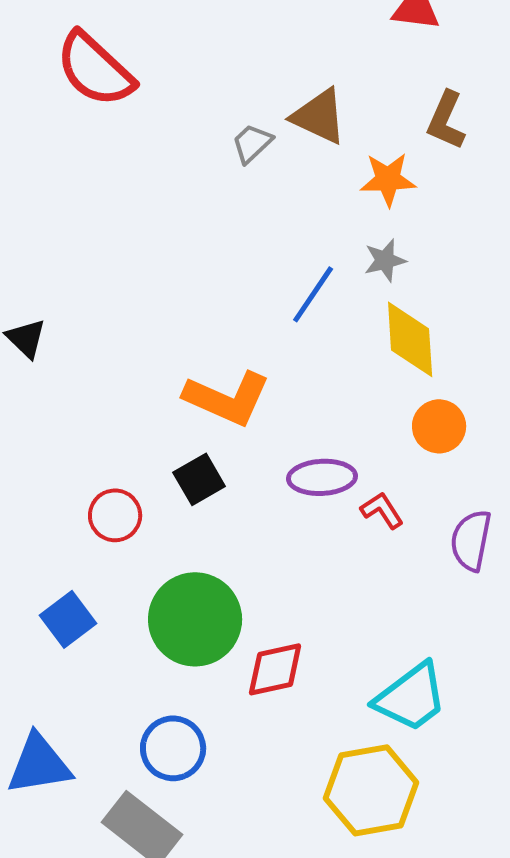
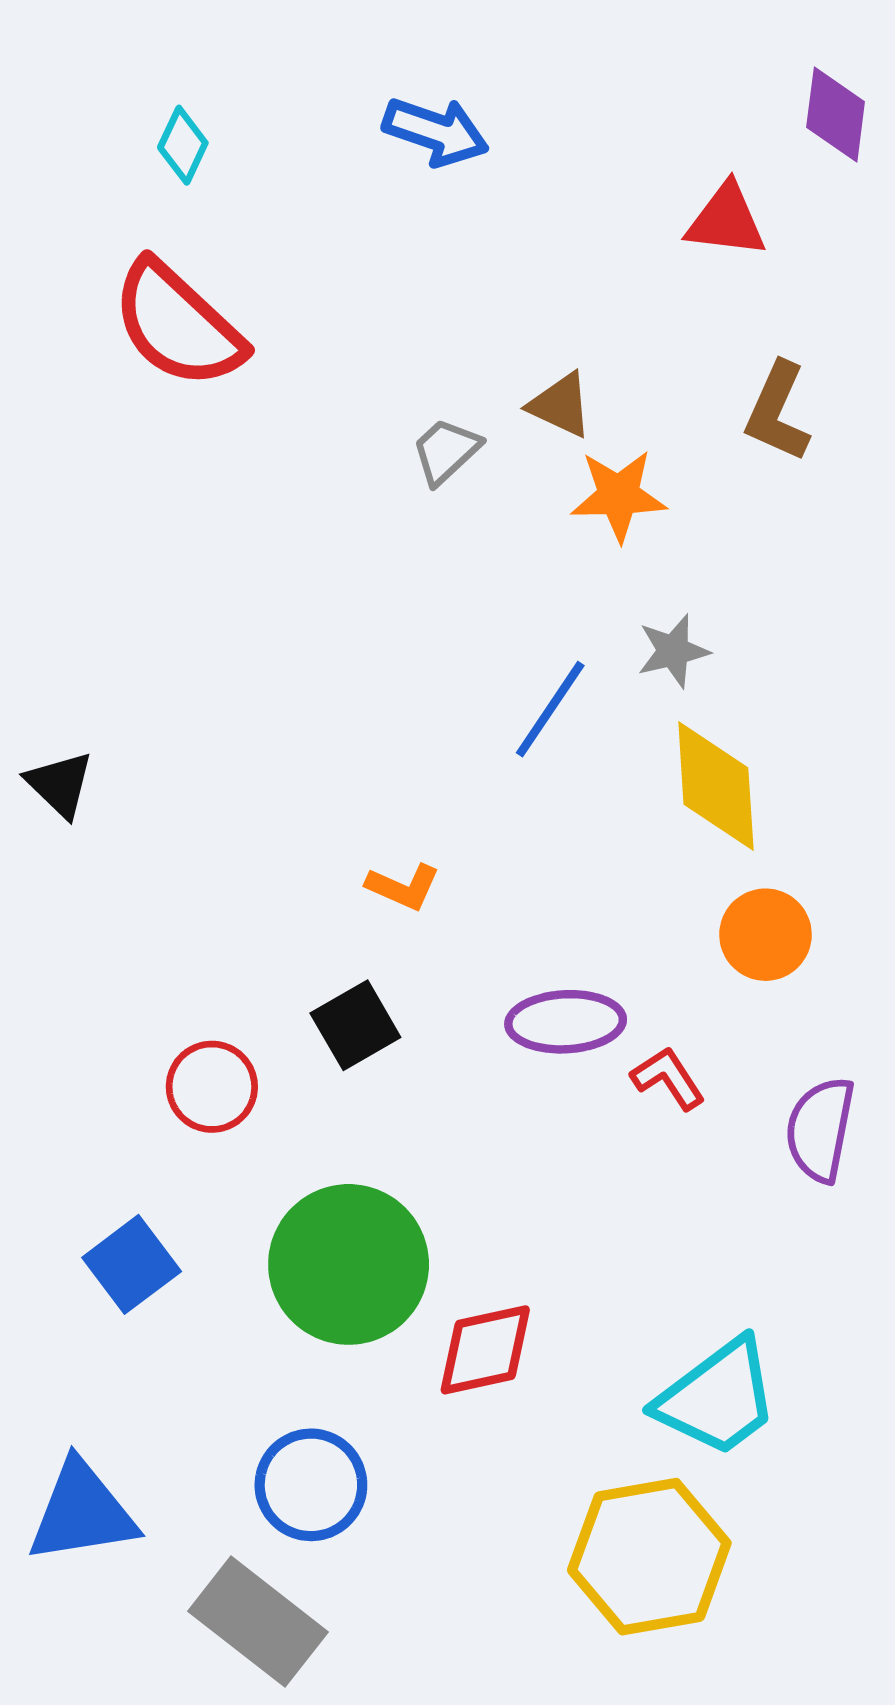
brown triangle: (319, 116) -> (560, 405), size x0.7
orange star: (388, 179) -> (619, 496), moved
orange L-shape: (227, 398) -> (403, 887), size x0.5

